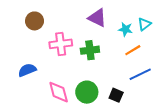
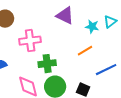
green cross: (90, 50) -> (47, 64), moved
orange line: (133, 50) -> (85, 51), moved

